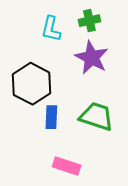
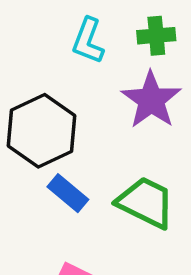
blue rectangle: (51, 117) -> (68, 193), turned -60

